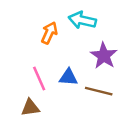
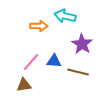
orange arrow: (49, 33) -> (39, 26), turned 66
pink line: (39, 78) -> (31, 62), turned 66

